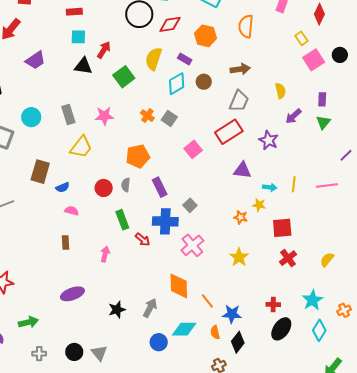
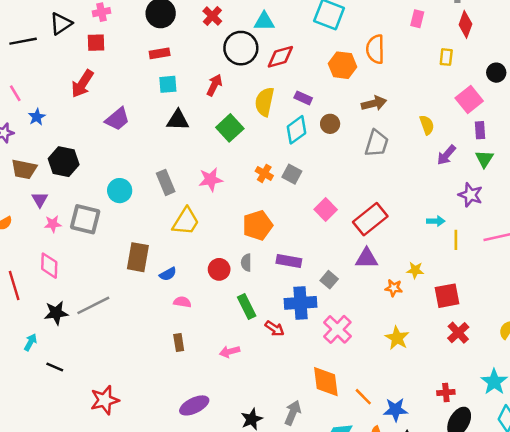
orange hexagon: (205, 36) -> (342, 65), moved
yellow rectangle: (301, 38) -> (446, 57), turned 48
red arrow: (104, 50) -> (214, 85), moved
pink square: (314, 60) -> (469, 99), moved
red rectangle: (229, 132) -> (370, 219), moved
purple star: (269, 140) -> (470, 195), moved
purple triangle: (242, 170) -> (367, 258), moved
purple rectangle: (160, 187) -> (289, 261), turned -48
cyan arrow: (270, 187) -> (436, 221), moved
pink arrow: (105, 254) -> (230, 352), turned -112

